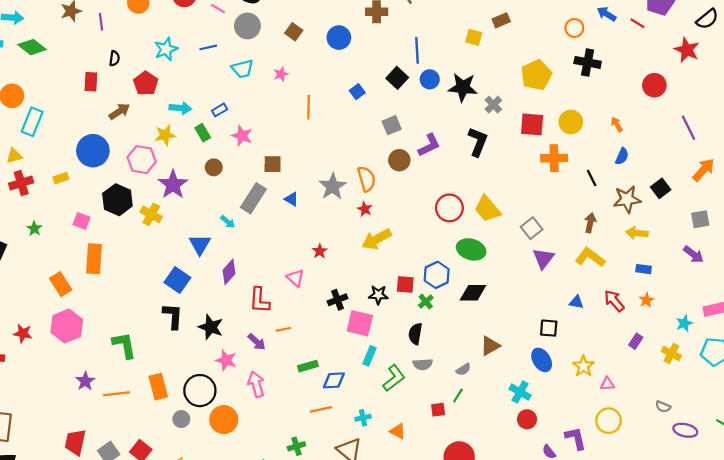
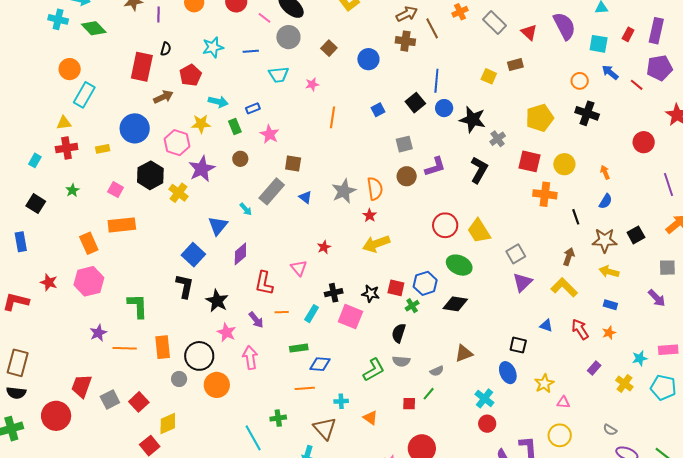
red rectangle: (91, 82) -> (142, 67), size x1.6
orange rectangle: (94, 259) -> (122, 225), turned 72
cyan rectangle: (369, 356) -> (312, 314), moved

